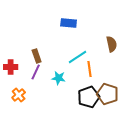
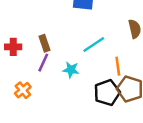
red cross: (11, 67) -> (13, 47), moved
orange line: (90, 69) -> (118, 66), moved

